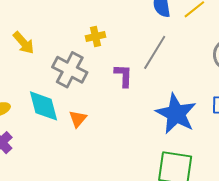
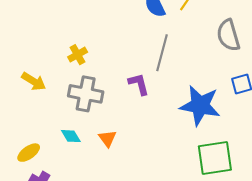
yellow cross: (96, 37) -> (78, 55), moved
cyan diamond: (44, 106) -> (71, 136), size x0.6

